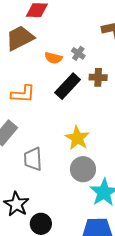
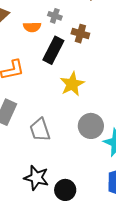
brown cross: (98, 77) -> (80, 34), turned 30
yellow star: (77, 138) -> (72, 84), moved, turned 30

